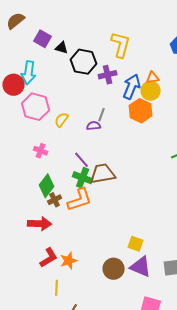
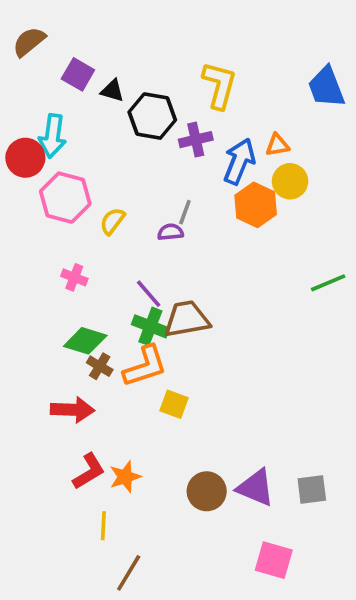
yellow circle: (151, 91) -> (290, 181), moved
green diamond: (47, 186) -> (85, 341), turned 70
brown cross: (55, 200) -> (100, 366), turned -32
yellow square: (136, 244) -> (174, 404), moved

